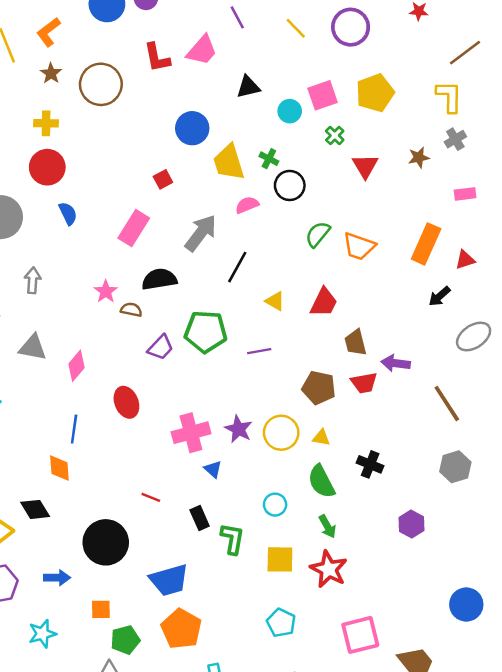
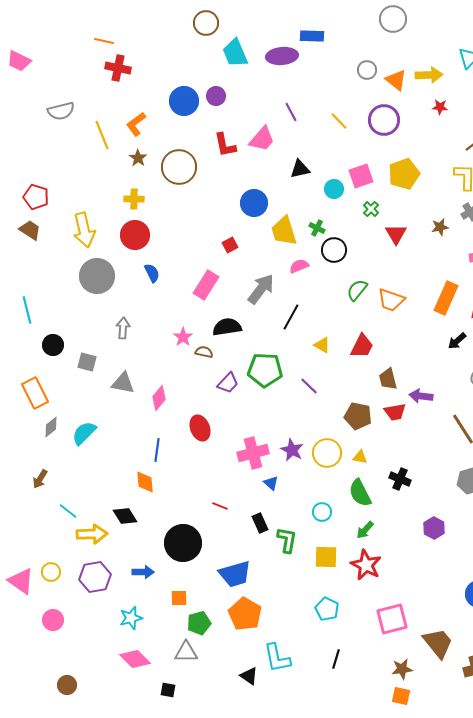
purple line: (259, 351) -> (309, 386), turned 54
green arrow: (327, 527) -> (365, 530), turned 72

